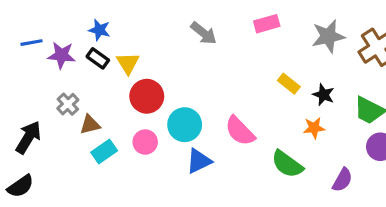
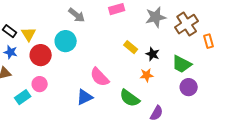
blue star: (99, 30) -> (11, 52), moved
cyan circle: (185, 125) -> (66, 41), moved
cyan rectangle: (104, 151) -> (23, 97), moved
blue triangle: (199, 161) -> (85, 97), moved
purple semicircle: (342, 180) -> (157, 113), moved

